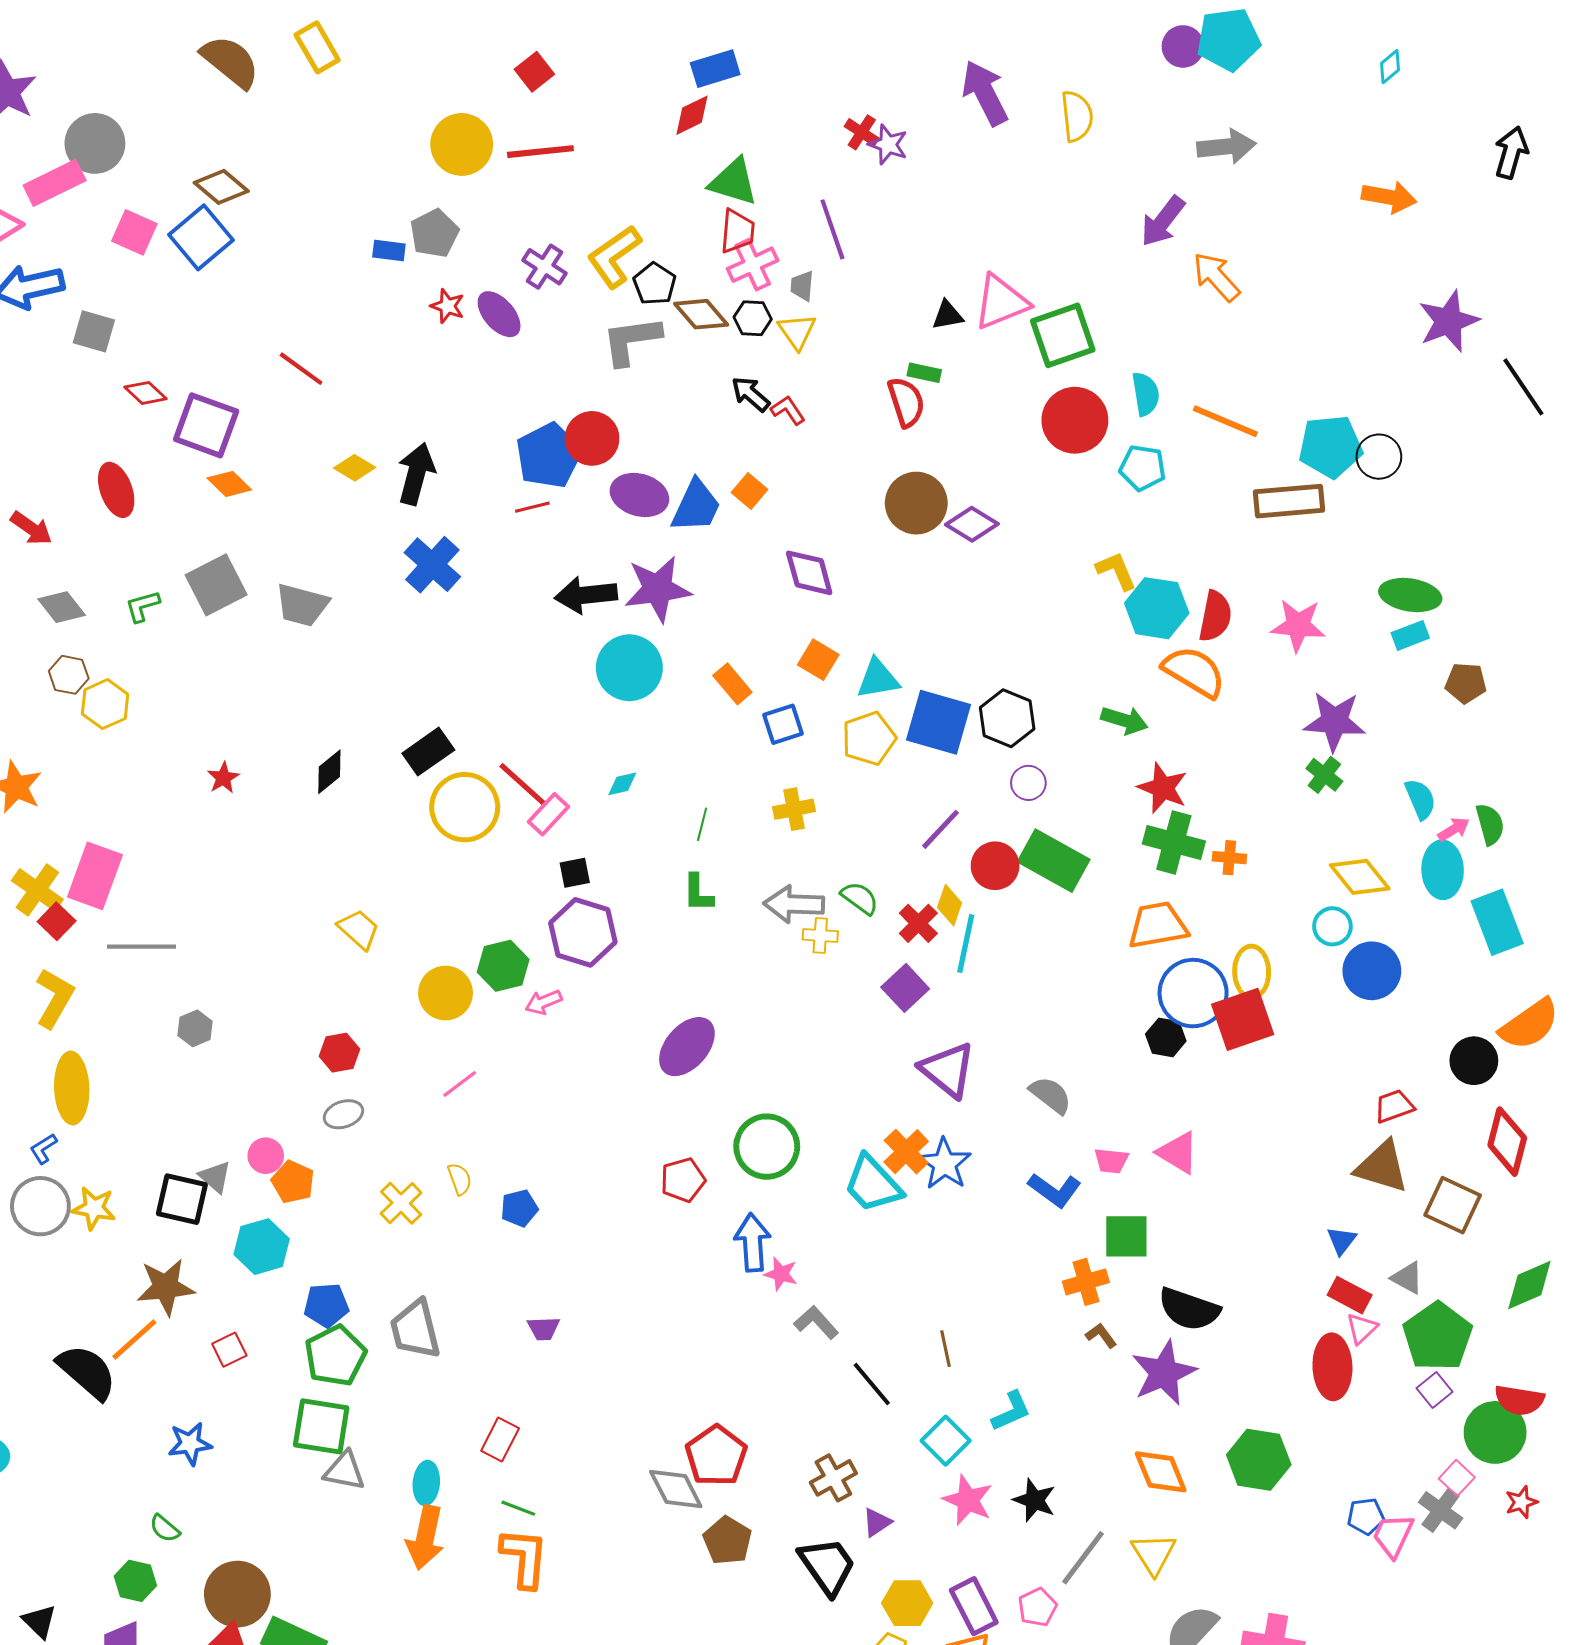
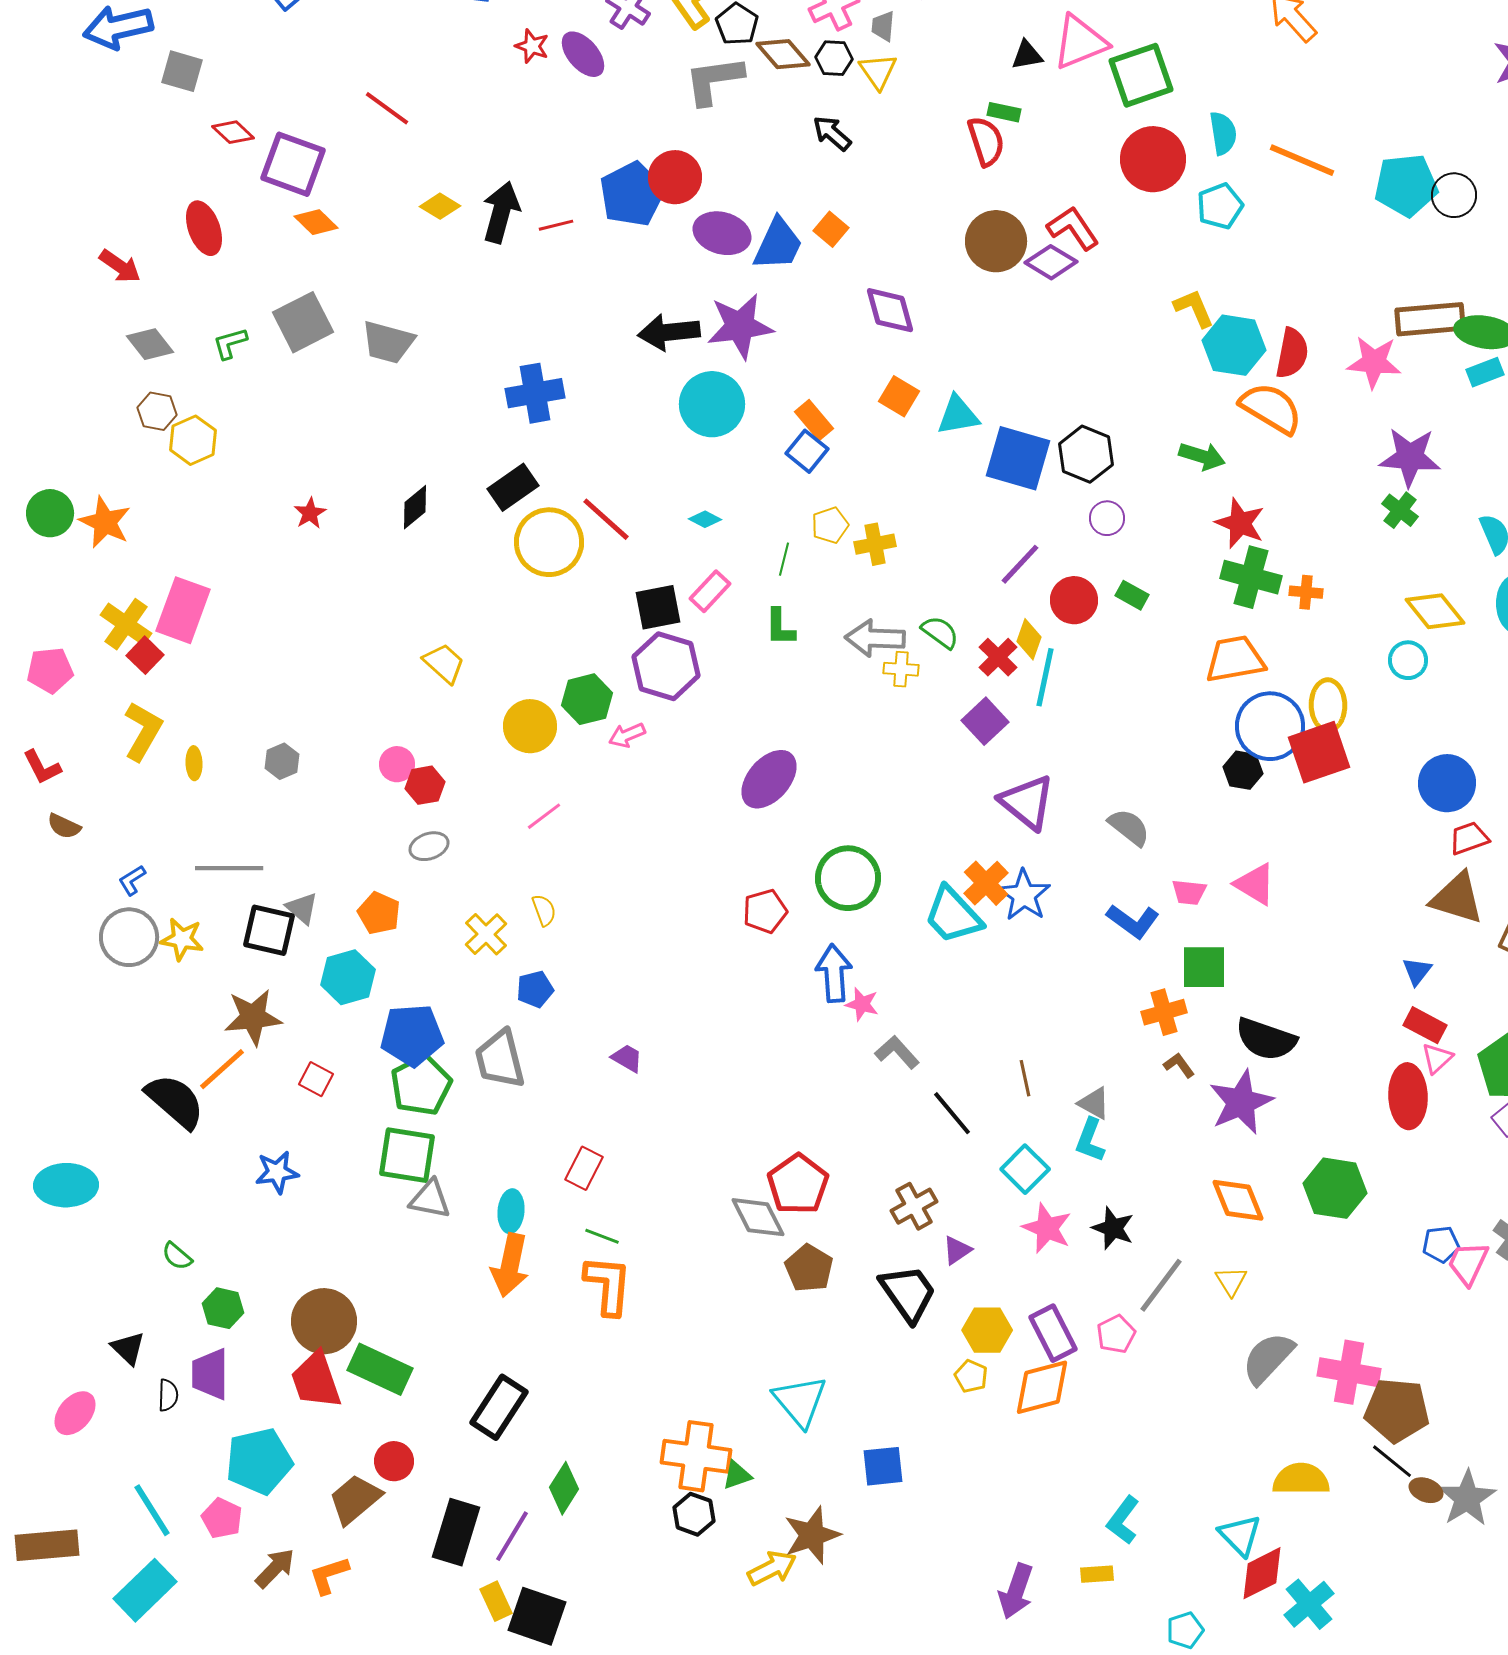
red L-shape: (788, 410) -> (1073, 228), moved, size x1.5
cyan pentagon: (1143, 468) -> (1220, 206), turned -30
brown rectangle: (1289, 501) -> (1430, 319), moved
red line: (532, 507) -> (556, 225), moved
blue cross: (432, 565) -> (535, 393), moved, turned 38
blue square: (783, 724) -> (807, 451), moved, turned -33
yellow pentagon: (869, 738) -> (830, 525), moved, size x0.7
cyan diamond: (622, 784) -> (705, 519), turned 40
pink rectangle: (549, 814) -> (710, 591), moved
green rectangle: (1054, 861) -> (1132, 595), size x0.5
black square: (575, 873) -> (658, 607), size x1.5
gray line: (141, 947) -> (229, 868), moved
blue circle: (1372, 971) -> (1447, 783), moved
yellow ellipse: (72, 1088) -> (194, 763), moved, size x0.5
pink circle: (266, 1156) -> (397, 764), moved
blue pentagon: (519, 1208) -> (535, 989), moved
gray triangle: (1407, 1278) -> (1094, 1103), moved
blue pentagon: (326, 1305) -> (412, 1035), size x1.4
purple trapezoid: (543, 1328) -> (627, 1058), turned -148
red square: (229, 1350) -> (316, 1079), turned -36
cyan L-shape: (1011, 1411) -> (1090, 1140), turned 135
green semicircle: (165, 1528) -> (177, 1256), moved
yellow triangle: (1154, 1554) -> (1231, 1281), size x0.7

